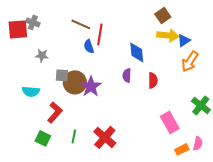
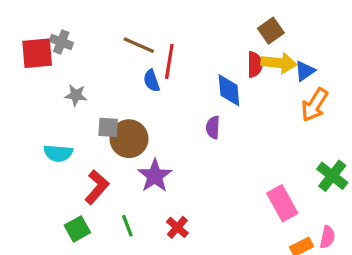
red semicircle: (153, 80) -> (255, 65), moved
purple star: (91, 86) -> (155, 176), moved
green line: (74, 136) -> (127, 226), turned -32
red cross: (105, 137) -> (177, 227), size x0.6
green square: (43, 138) -> (77, 229), turned 35

